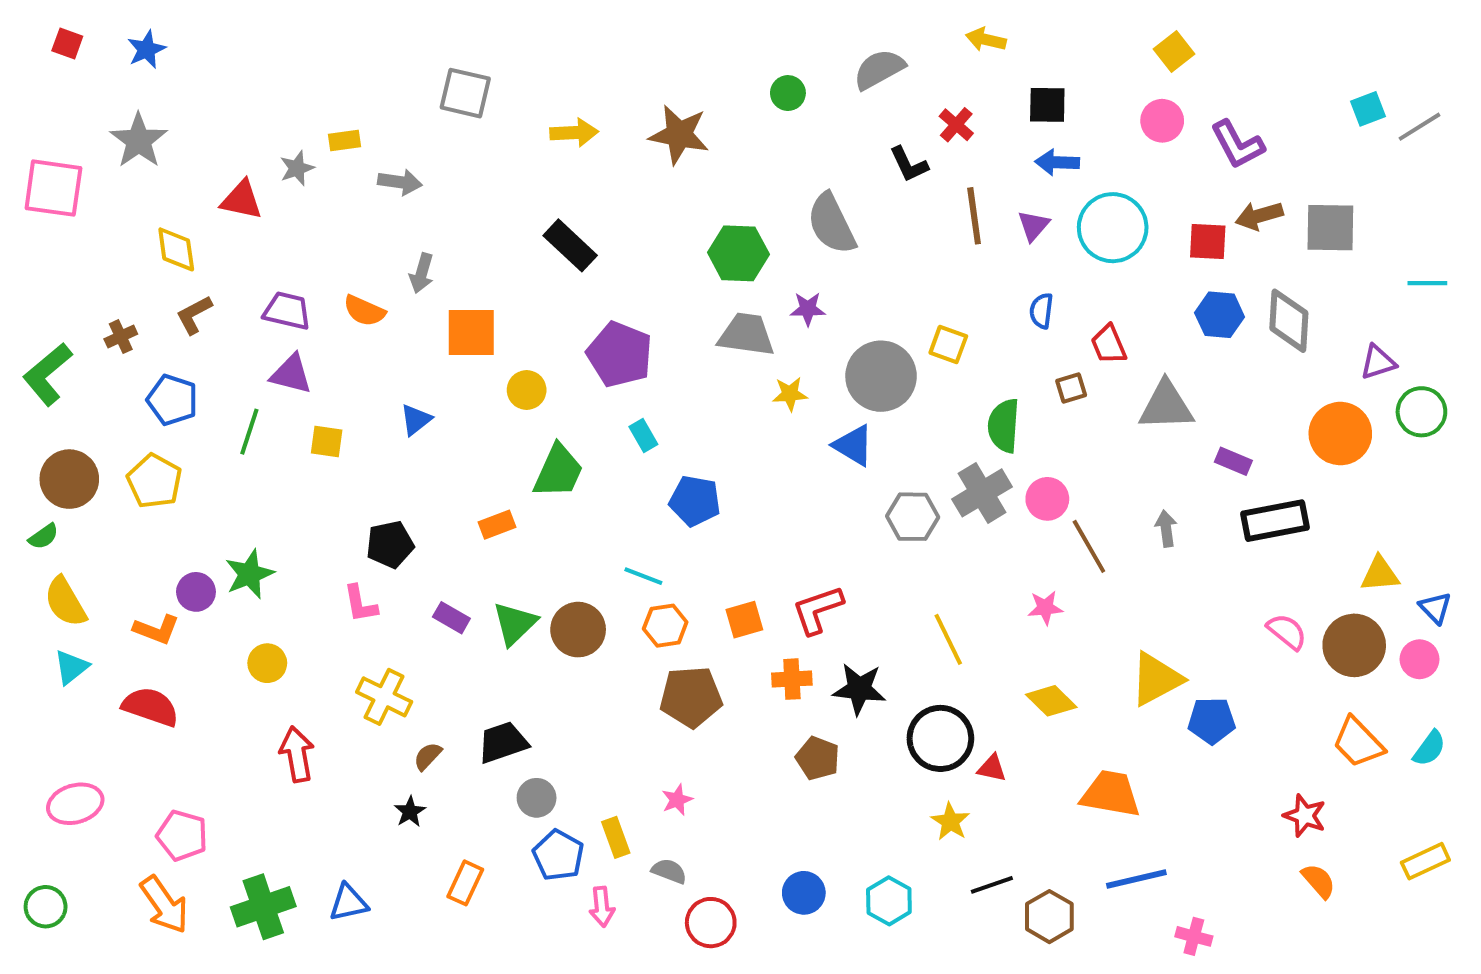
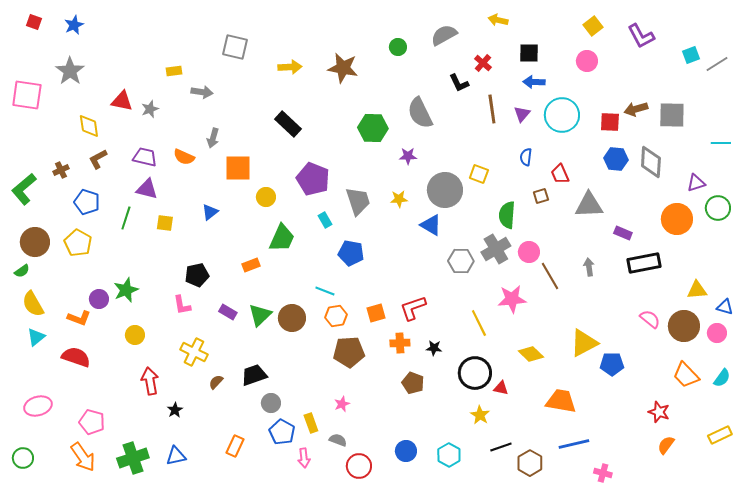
purple L-shape: (1237, 144) -> (641, 36), moved
gray star: (297, 168) -> (150, 109), moved
gray trapezoid: (746, 335) -> (358, 201), moved, turned 64
pink star: (1045, 608) -> (512, 299), moved, size x1.6
blue triangle: (1435, 608) -> (725, 307), turned -30
black star: (859, 689) -> (434, 348), size x0.6
black star: (410, 812) -> (175, 410), moved
orange semicircle: (1319, 881) -> (666, 445), turned -102

